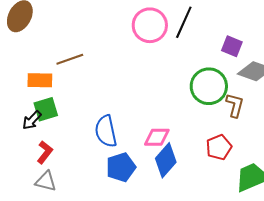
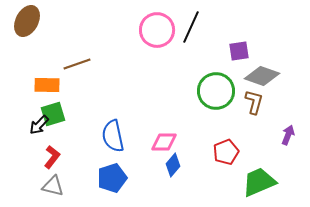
purple square: (232, 46) -> (239, 51), turned -30
brown L-shape: (235, 105) -> (254, 102), moved
blue diamond: (166, 160) -> (173, 165), size x0.7
blue pentagon: (121, 167) -> (112, 178), moved

